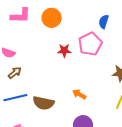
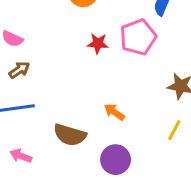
brown semicircle: (43, 103) -> (70, 135), moved

